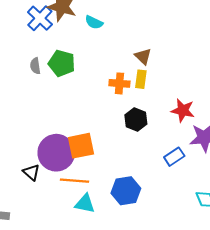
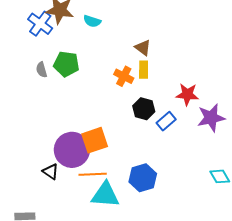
orange cross: (119, 83) -> (124, 76), turned 30
blue rectangle: (174, 157) -> (166, 121), moved
cyan triangle: (85, 204) -> (105, 195), size x1.4

